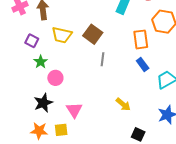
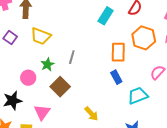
brown square: (93, 34) -> (60, 87), moved
gray line: (103, 59) -> (72, 57), moved
green star: (41, 62) -> (47, 64), moved

